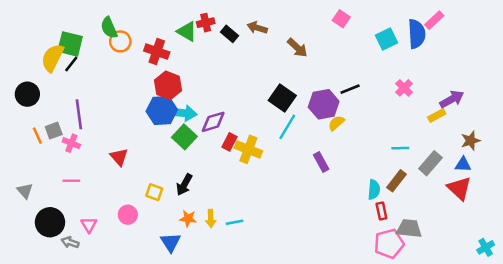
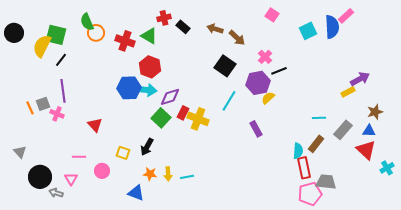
brown arrow: (257, 28) -> (215, 29), moved
green triangle: (187, 31) -> (149, 36), moved
black line: (71, 64) -> (61, 60), moved
red hexagon: (168, 85) -> (150, 67), moved
pink cross: (404, 88) -> (265, 57), moved
black circle: (27, 94) -> (14, 33), moved
black square: (282, 98) -> (225, 66), moved
green square: (184, 137) -> (161, 118), moved
pink line: (71, 181) -> (79, 157), moved
red rectangle: (381, 211) -> (304, 168), size x1.5
blue triangle: (171, 242) -> (136, 193), turned -36
cyan cross: (486, 247) -> (387, 168), moved

